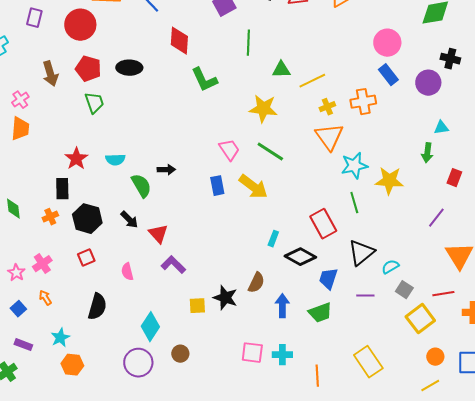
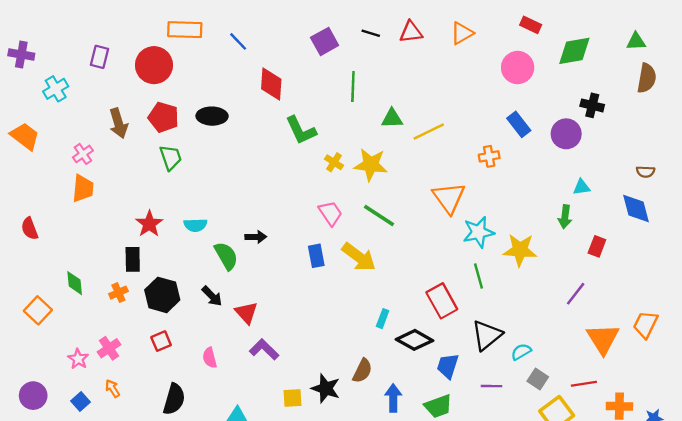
pink circle: (387, 43) -> (518, 68), moved
orange cross: (363, 102) -> (489, 156), size x0.7
yellow cross: (327, 107) -> (334, 162), moved, turned -35

